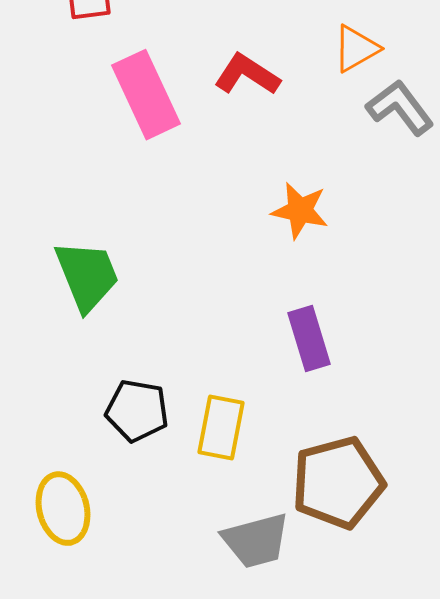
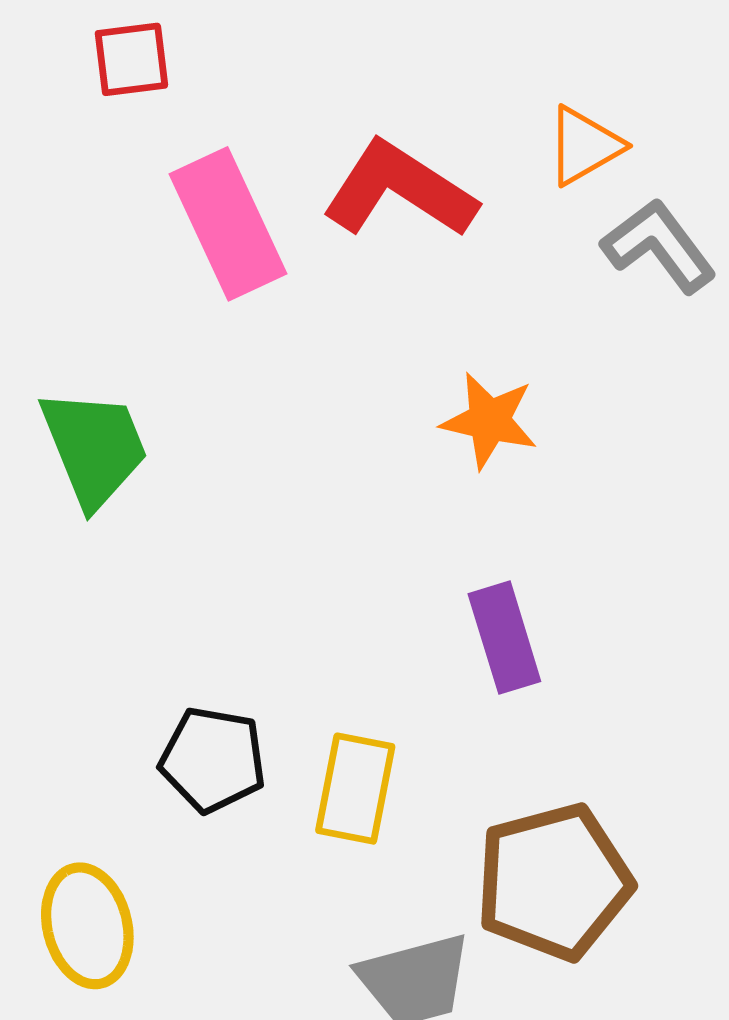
red L-shape: (247, 75) -> (399, 190), size x1.4
green trapezoid: (87, 276) -> (94, 448), moved

